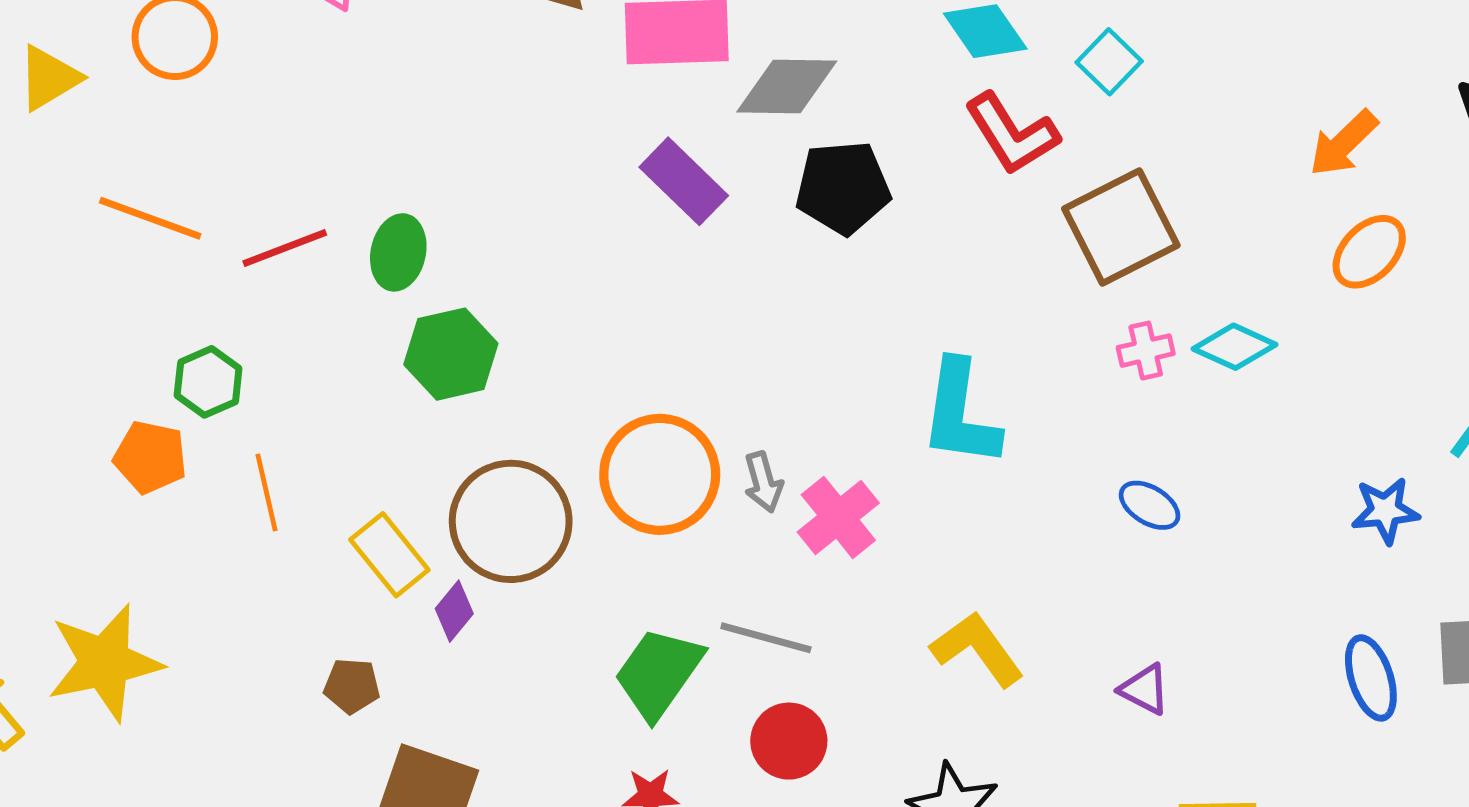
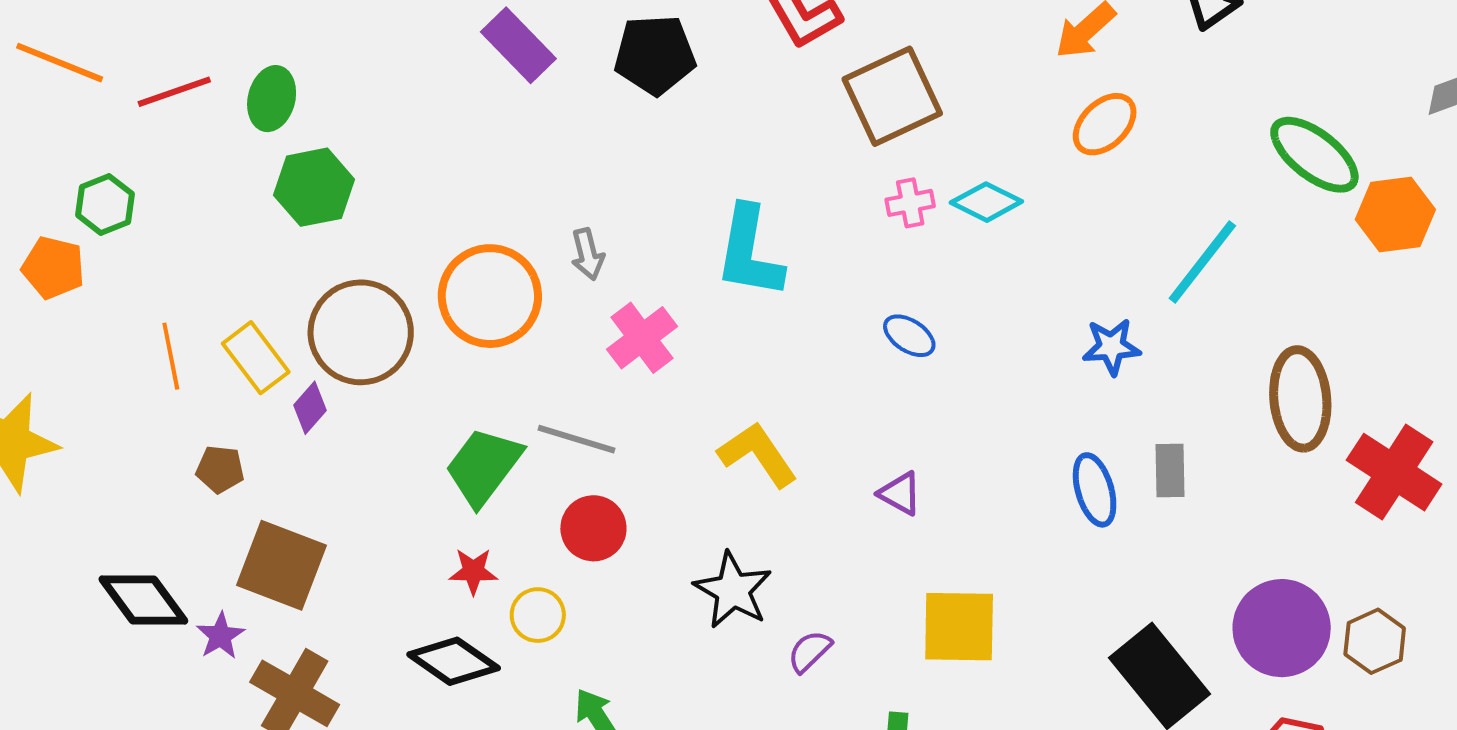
gray arrow: (763, 482) -> (588, 254), moved
orange line: (266, 493) -> (171, 356), moved

